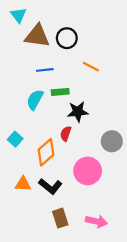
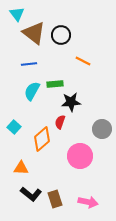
brown triangle: (37, 36) -> (34, 33), turned 30
blue line: (45, 70) -> (29, 64), moved
black L-shape: (50, 186) -> (31, 194), moved

